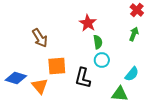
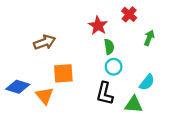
red cross: (137, 10) -> (129, 14), moved
brown arrow: (40, 38) -> (45, 42), turned -78
black L-shape: (83, 78) -> (105, 93), moved

